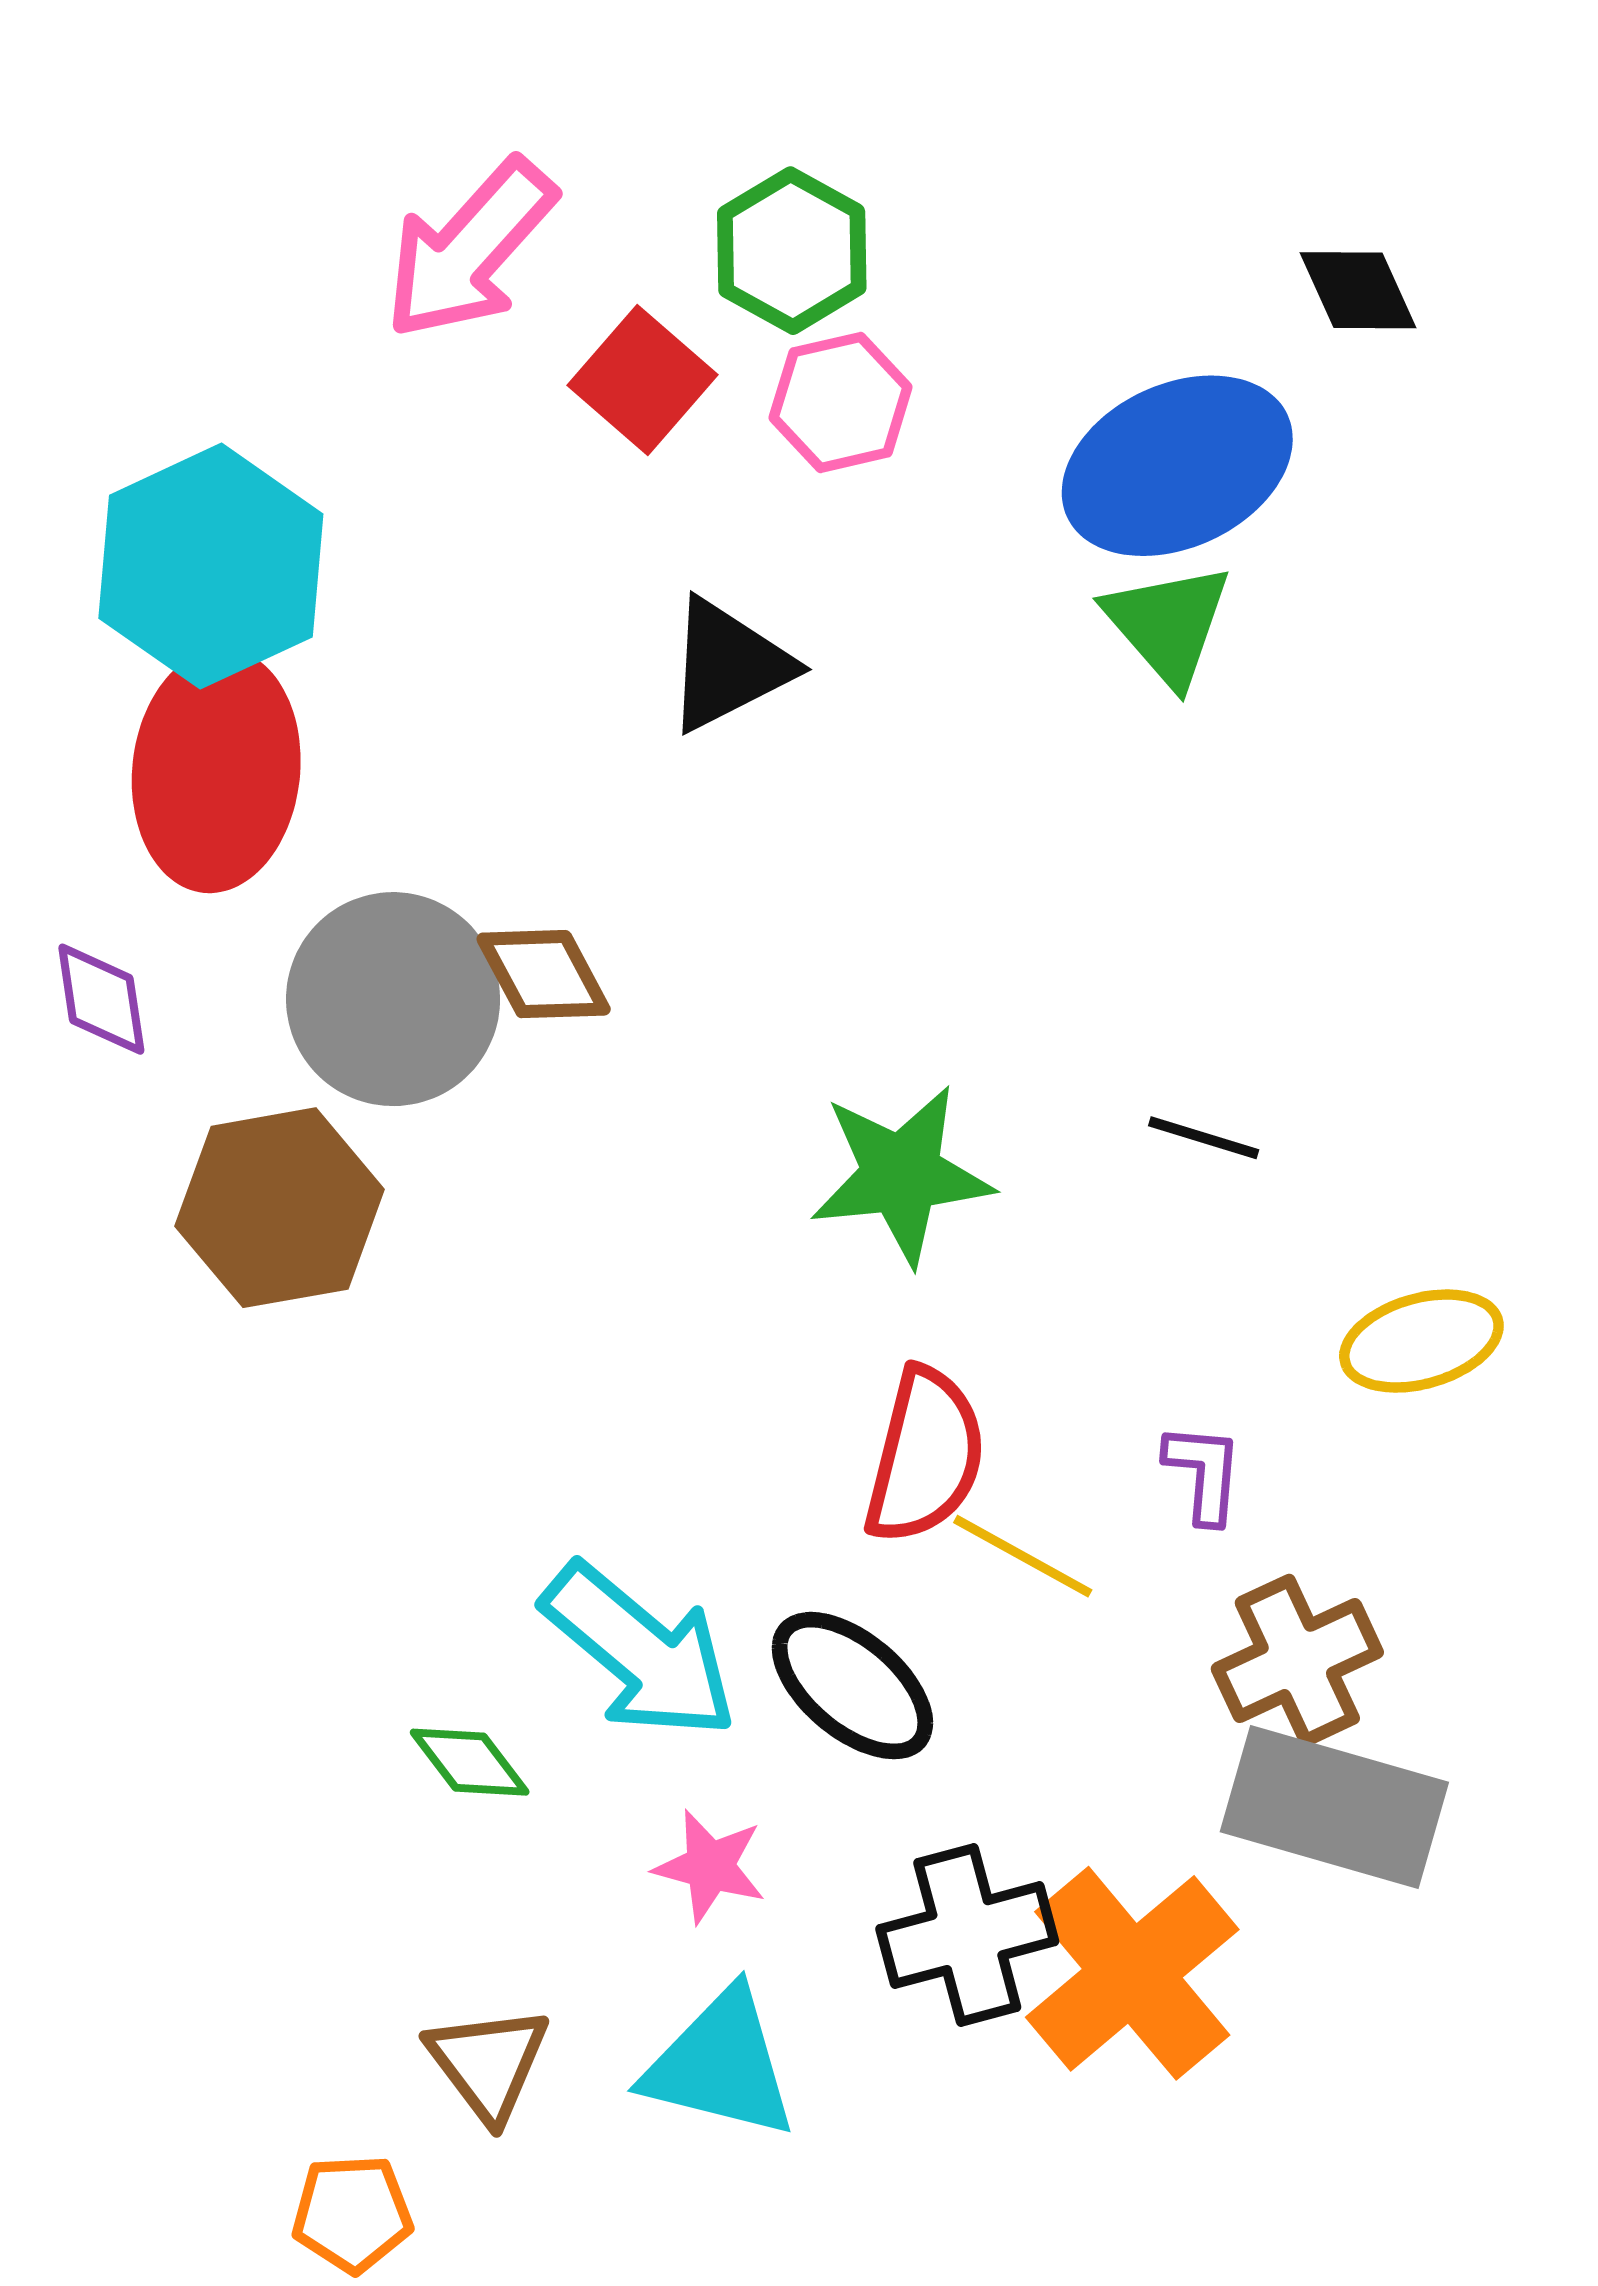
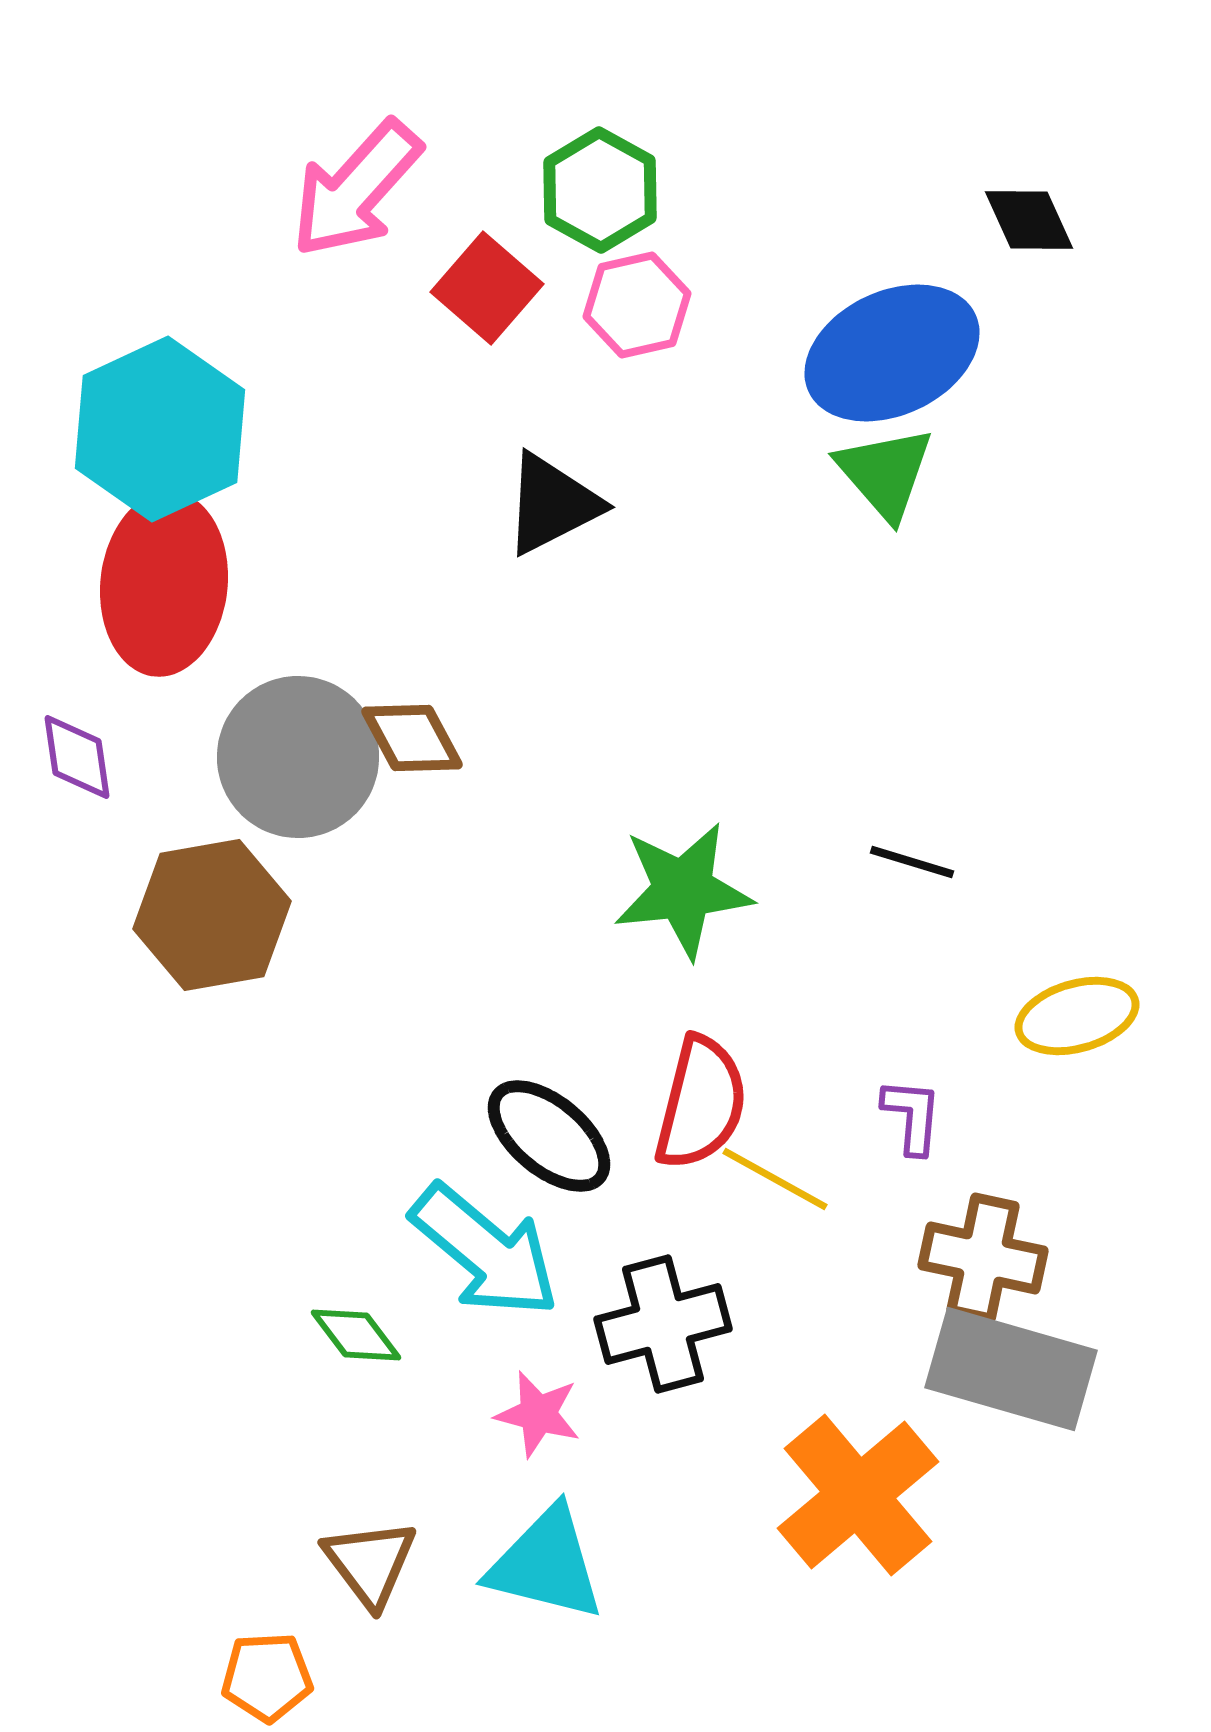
brown cross: (1297, 1660) -> (983, 1258), turned 37
black ellipse: (852, 1686) -> (549, 1136), moved
black cross: (967, 1935) -> (663, 1324), moved

